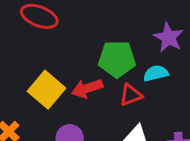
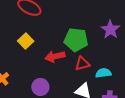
cyan semicircle: (156, 73) -> (103, 73), moved
yellow square: (47, 90) -> (26, 41), moved, size x0.7

